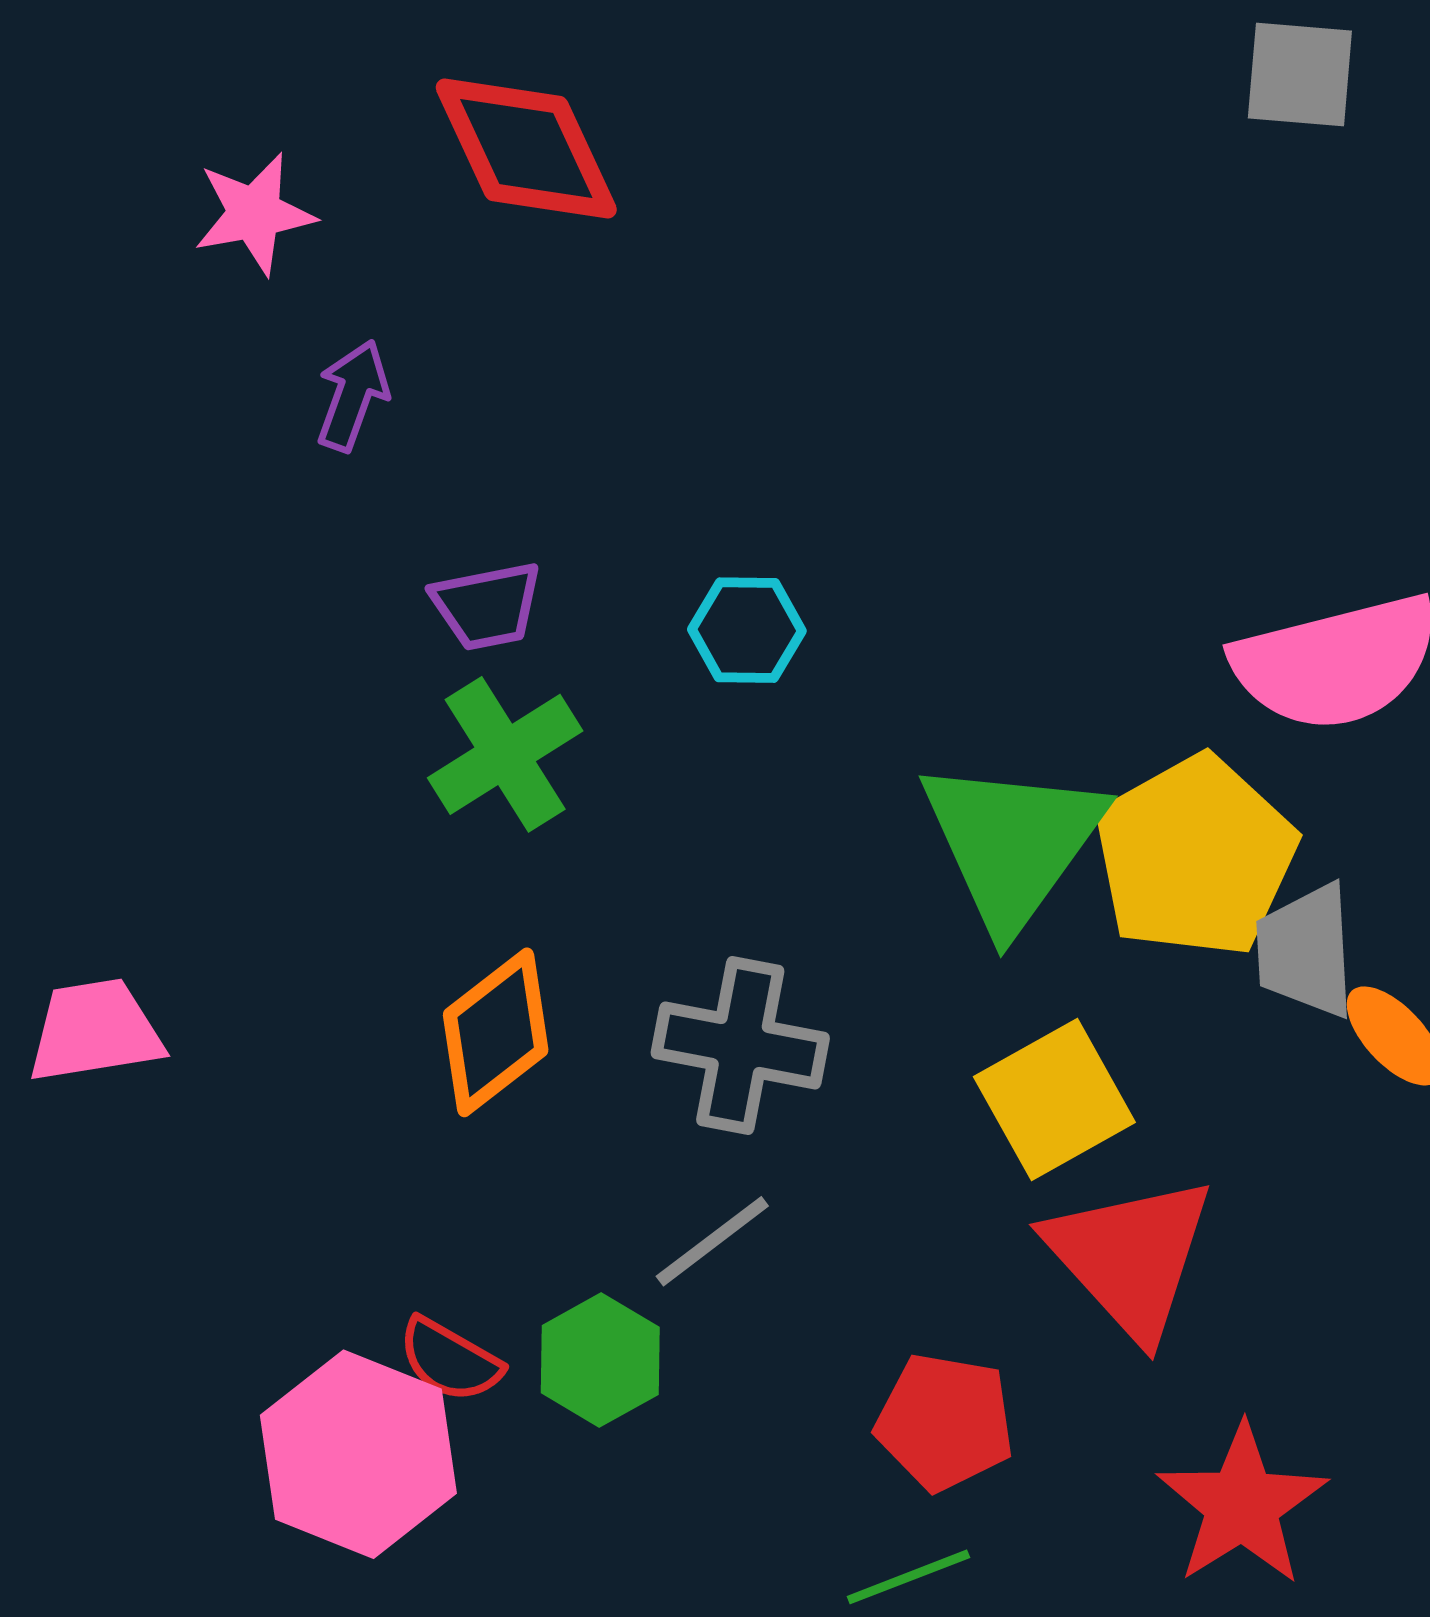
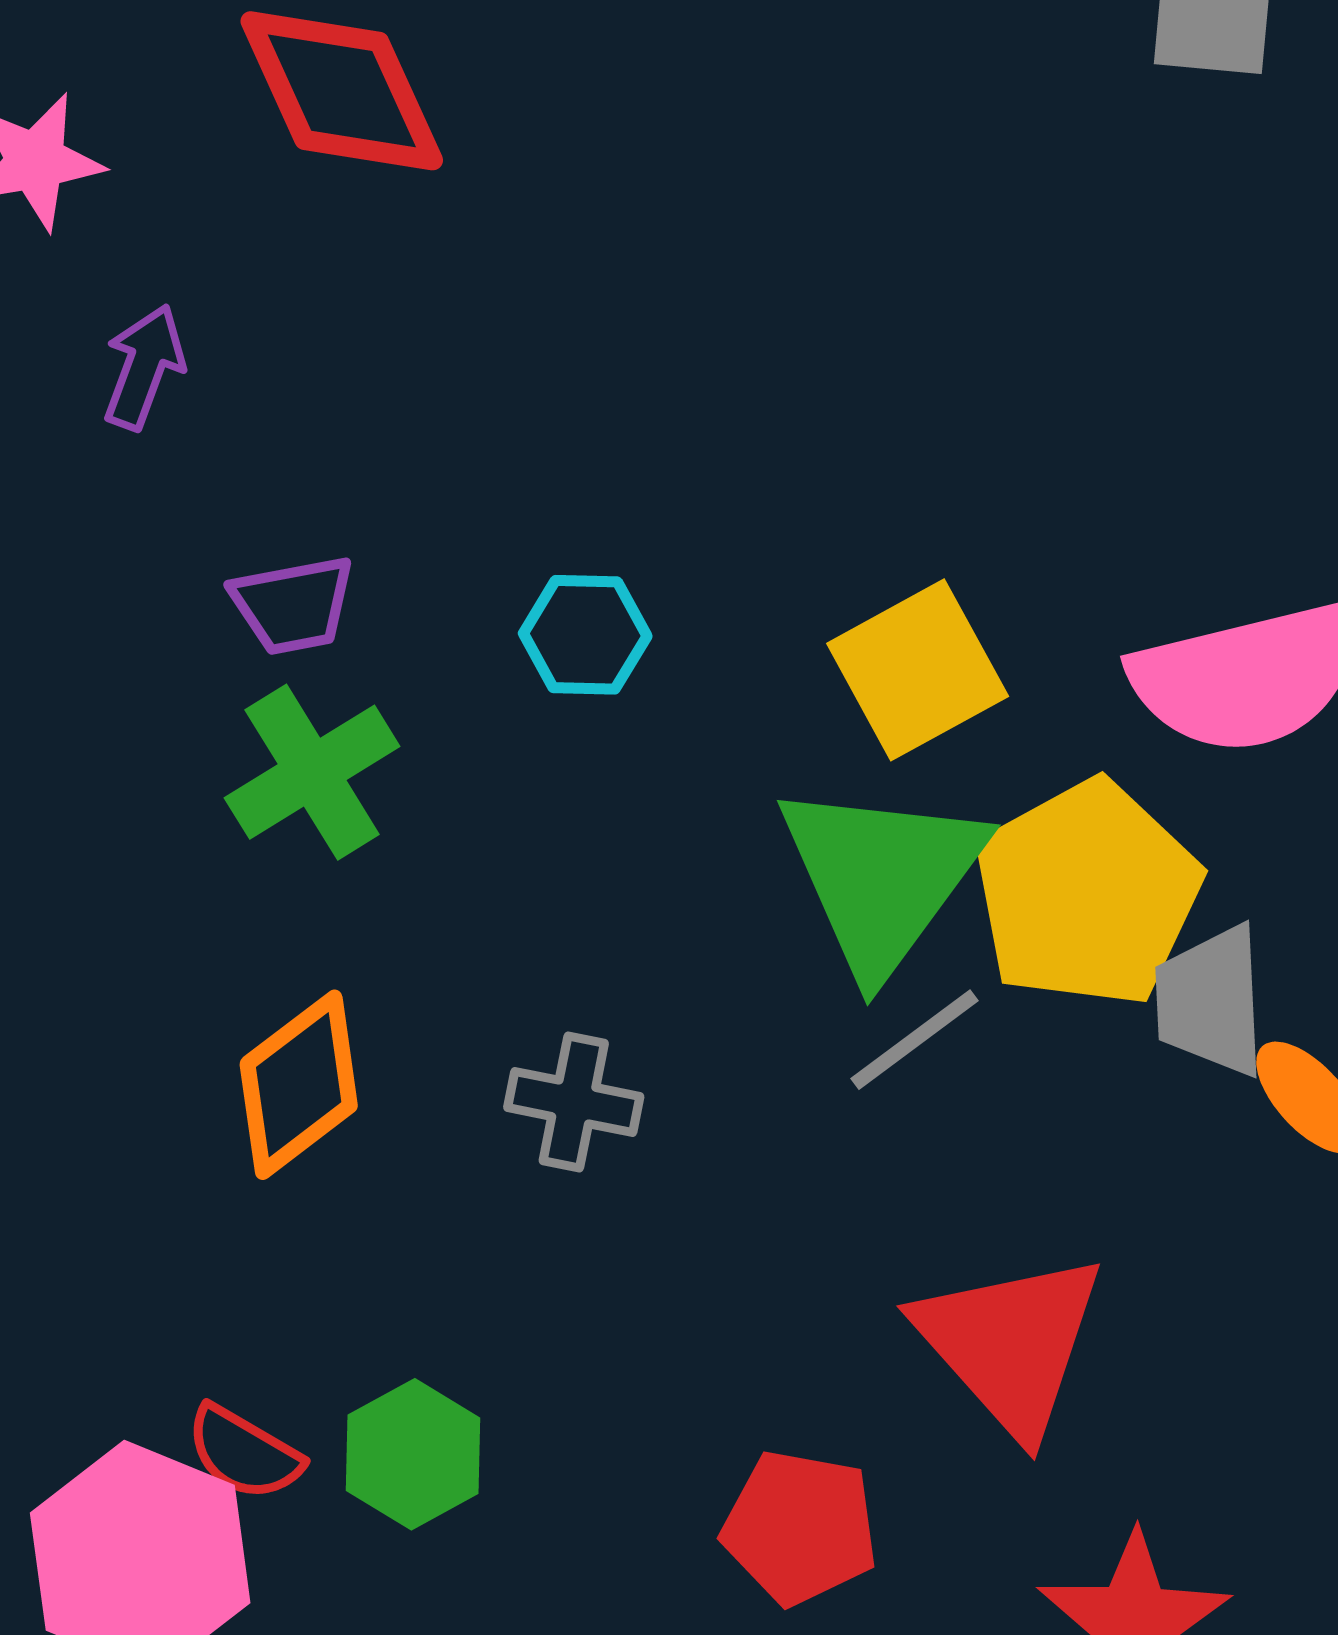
gray cross: (740, 1046) -> (574, 1102), size x0.7
yellow square: (1054, 1100) -> (918, 670), moved
gray line: (712, 1241) -> (915, 1040), moved

